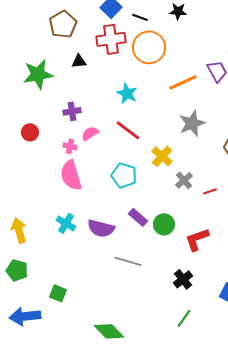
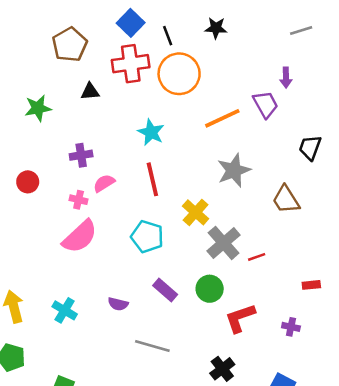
black line: (140, 17) -> (168, 36), turned 49
green star: (38, 74) -> (38, 108), size x0.7
red line: (128, 130) -> (152, 179), turned 40
pink semicircle: (71, 175) -> (80, 237), turned -116
gray cross: (184, 180) -> (224, 243), size x1.5
cyan cross: (66, 223) -> (65, 310), moved
green circle: (164, 224) -> (210, 289), moved
purple semicircle: (101, 228) -> (118, 304), size x0.6

